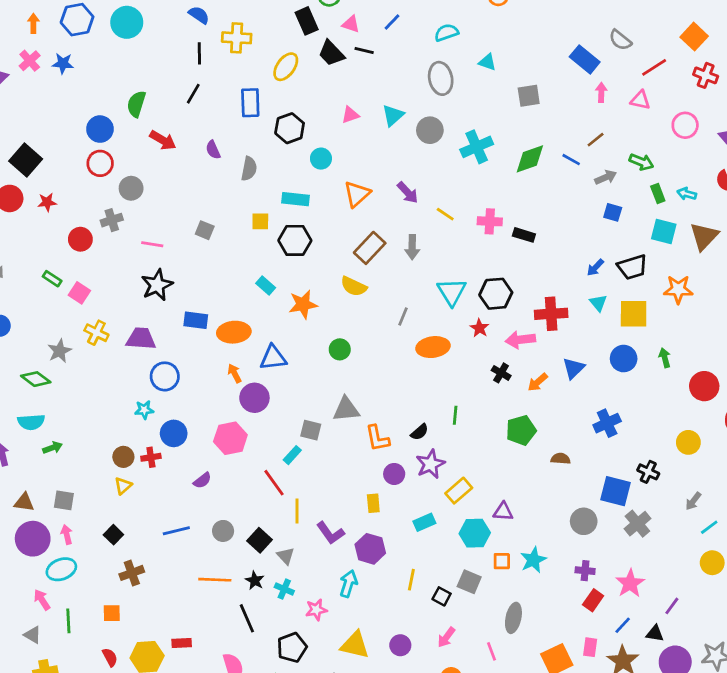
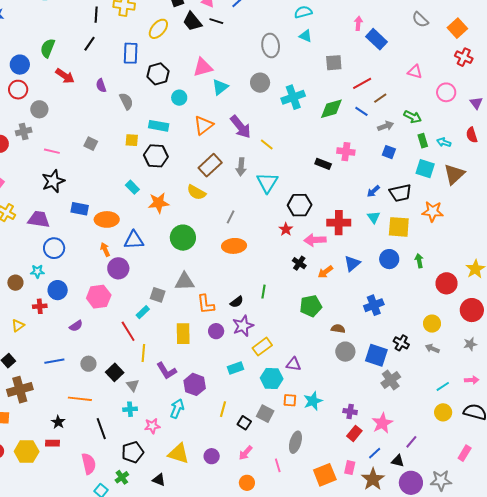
cyan semicircle: (446, 33) -> (303, 12), moved
gray semicircle: (620, 40) -> (420, 20), moved
red line: (654, 67) -> (362, 83), moved
pink arrow: (601, 92) -> (358, 23), moved
pink triangle: (350, 115) -> (203, 67), size x1.5
cyan triangle: (393, 115) -> (220, 87), moved
gray semicircle: (249, 169) -> (126, 101), turned -42
purple arrow: (408, 193) -> (241, 127), size x1.4
pink cross: (490, 221) -> (346, 152), moved
cyan triangle: (452, 292) -> (267, 183), moved
orange ellipse: (433, 347) -> (234, 246), moved
green circle: (340, 349) -> (183, 238), size x1.6
brown circle: (123, 457) -> (15, 283), moved
gray arrow: (693, 501) -> (432, 349), moved, turned 72
yellow rectangle: (373, 503) -> (183, 334), moved, size x1.5
gray circle: (584, 521) -> (345, 352), moved
brown cross: (132, 573) -> (20, 390), size x1.4
black star: (255, 581) -> (58, 422), moved
cyan cross: (284, 589) -> (130, 409), turned -32

